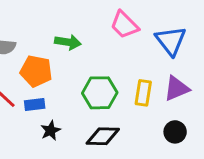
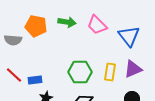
green arrow: (68, 42) -> (67, 22), moved
orange pentagon: (36, 71) -> (36, 26), moved

